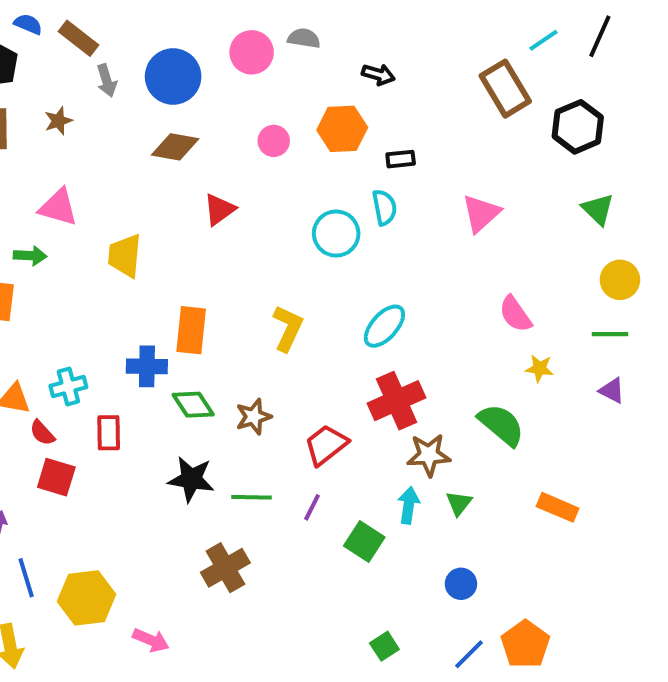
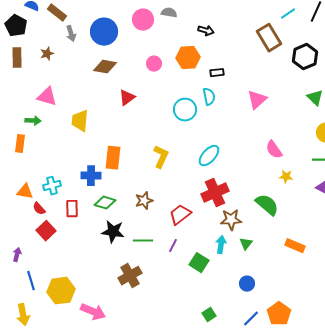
green diamond: (193, 405) -> (105, 203), moved, turned -40
red square: (56, 477) -> (46, 231), turned 30
pink arrow: (151, 640) -> (93, 312), size x1.4

